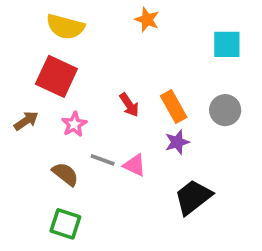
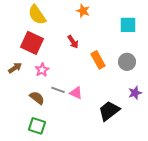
yellow semicircle: (65, 27) -> (37, 15), turned 40
red arrow: (129, 105) -> (73, 42), moved
purple star: (177, 142) -> (135, 93), moved

